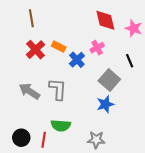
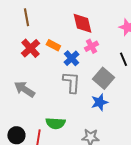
red diamond: (105, 20) -> (82, 23), moved
gray L-shape: (58, 89) -> (71, 82), moved

